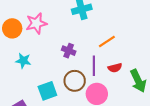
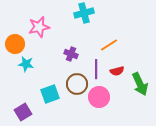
orange circle: (12, 28) -> (15, 44), moved

